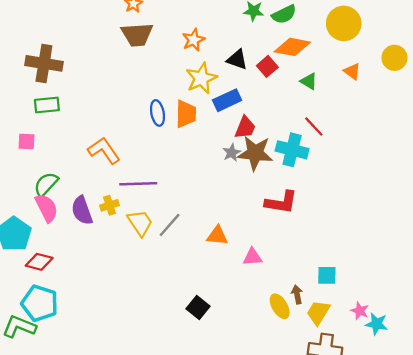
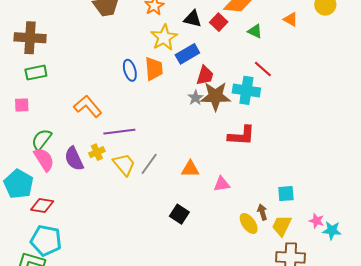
black square: (198, 307) -> (179, 214), moved

